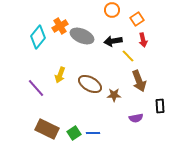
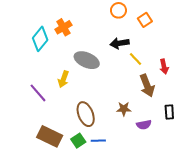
gray ellipse: (82, 36) -> (87, 60), moved
red arrow: (143, 40) -> (164, 66), moved
brown ellipse: (90, 84) -> (86, 114), moved, turned 40
brown star: (114, 95) -> (124, 109), moved

